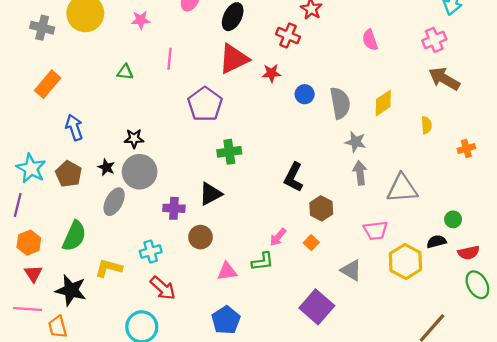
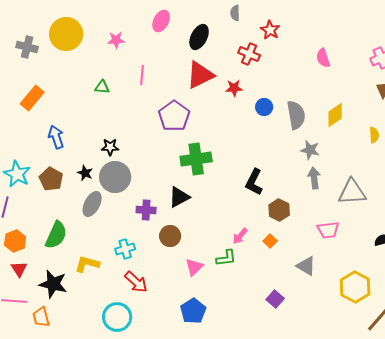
green cross: (229, 152) -> (196, 159), size x1.4
yellow hexagon: (405, 261) -> (355, 287), moved
pink triangle: (227, 271) -> (194, 267), turned -36
purple square: (317, 307) -> (275, 299), size x0.6

